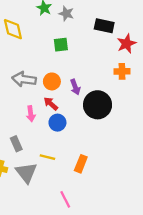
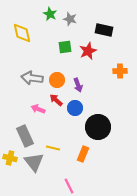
red star: (126, 44) -> (88, 51), moved
black circle: (98, 105) -> (98, 127), moved
pink arrow: (31, 114) -> (38, 109), turned 120
blue circle: (57, 123) -> (75, 108), moved
gray rectangle: (16, 144) -> (25, 136), size x1.5

